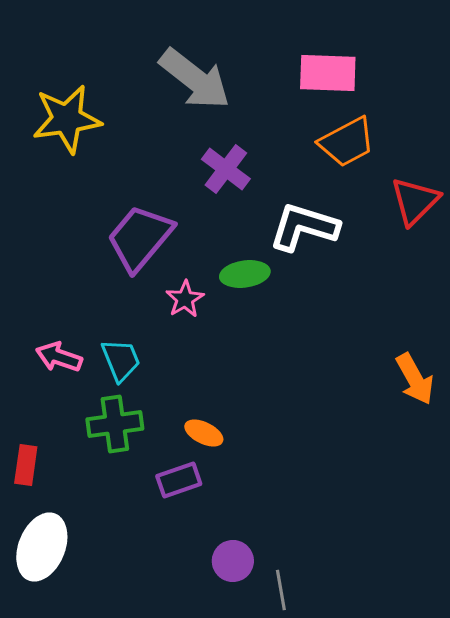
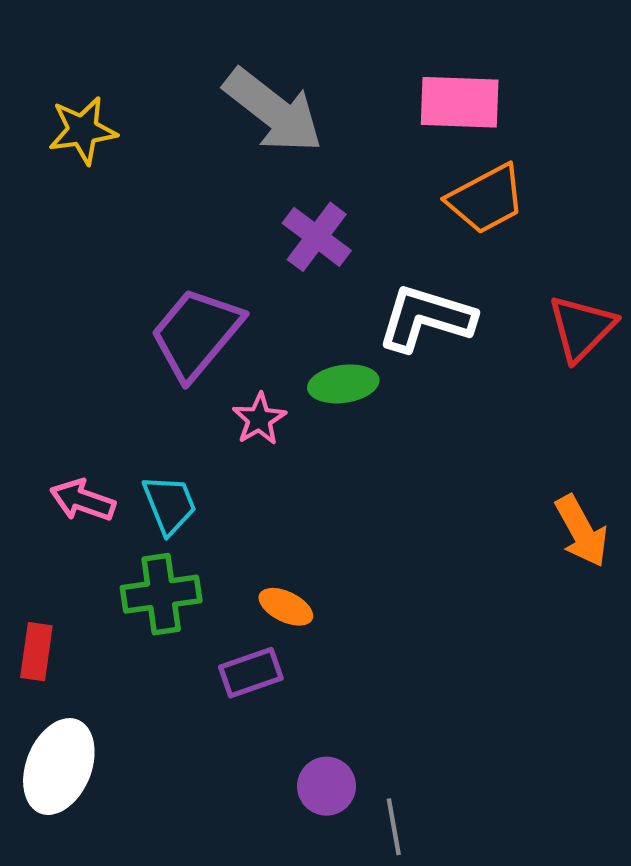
yellow star: (67, 119) -> (83, 130), moved, size x0.7
red triangle: (415, 201) -> (582, 328), moved

